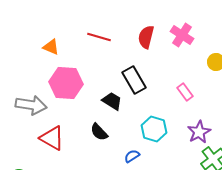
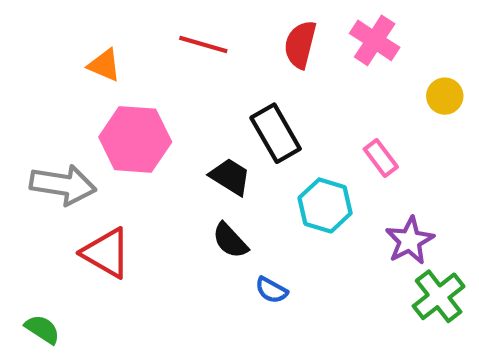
cyan hexagon: (154, 129) -> (325, 205), moved
black semicircle: (99, 132) -> (230, 241), moved
blue semicircle: (132, 156) -> (271, 290), turned -119

